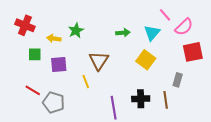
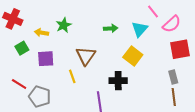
green square: (35, 54) -> (22, 48), turned -32
gray rectangle: (178, 80) -> (173, 77), moved, turned -32
black cross: (141, 99) -> (118, 81), moved
brown line: (166, 100) -> (174, 97), moved

